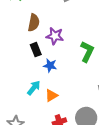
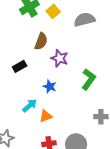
black rectangle: (36, 50) -> (20, 66), moved, turned 72

